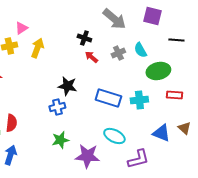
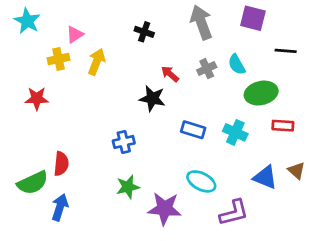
gray arrow: (114, 19) -> (201, 22), turned -150
black cross: (84, 38) -> (144, 32), moved
black star: (67, 86) -> (152, 98), moved
blue rectangle: (108, 98) -> (193, 130), size x0.7
cyan cross: (139, 100) -> (235, 132), turned 30

